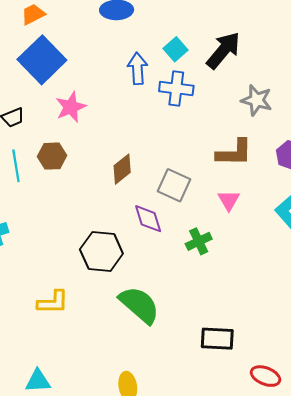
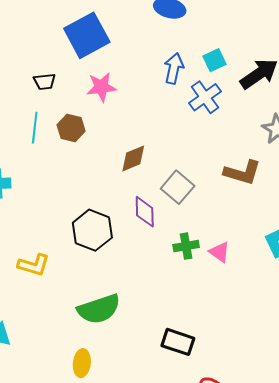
blue cross: (176, 89) -> (205, 97), turned 32
pink triangle: (229, 200) -> (220, 252), moved, turned -40
green semicircle: (139, 305) -> (99, 309), moved, turned 105

